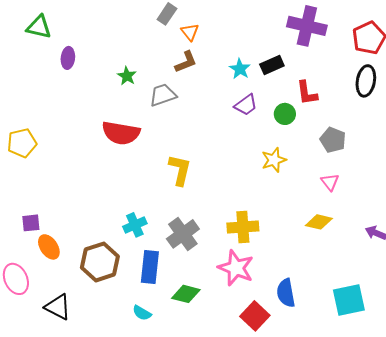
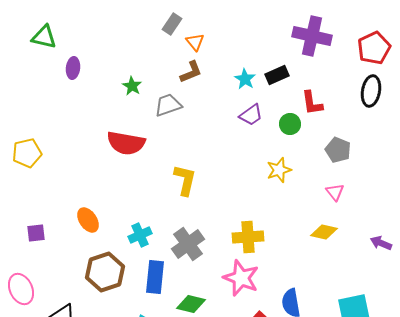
orange ellipse: (49, 247) -> (88, 220), moved

